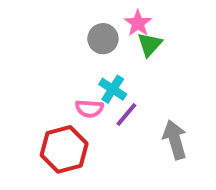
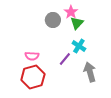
cyan cross: (113, 89) -> (79, 46), moved
pink semicircle: (89, 109) -> (32, 56), moved

